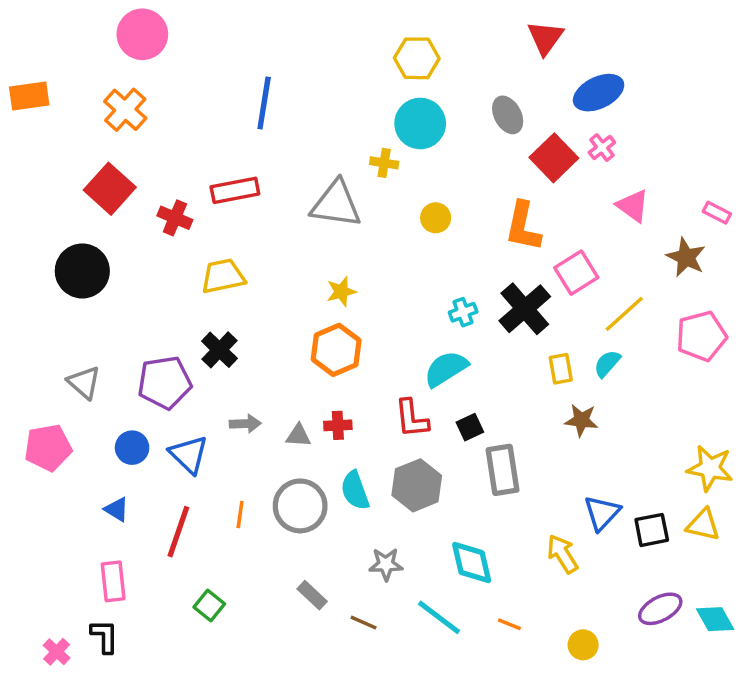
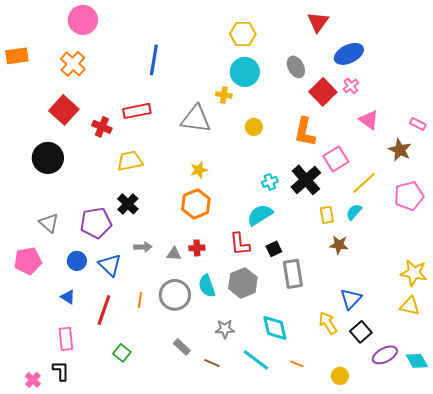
black square: (652, 530) -> (361, 332), moved, turned -30

